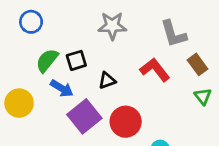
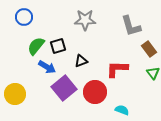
red L-shape: (155, 70) -> (117, 69), moved, turned -50
yellow circle: (19, 103) -> (15, 94), moved

